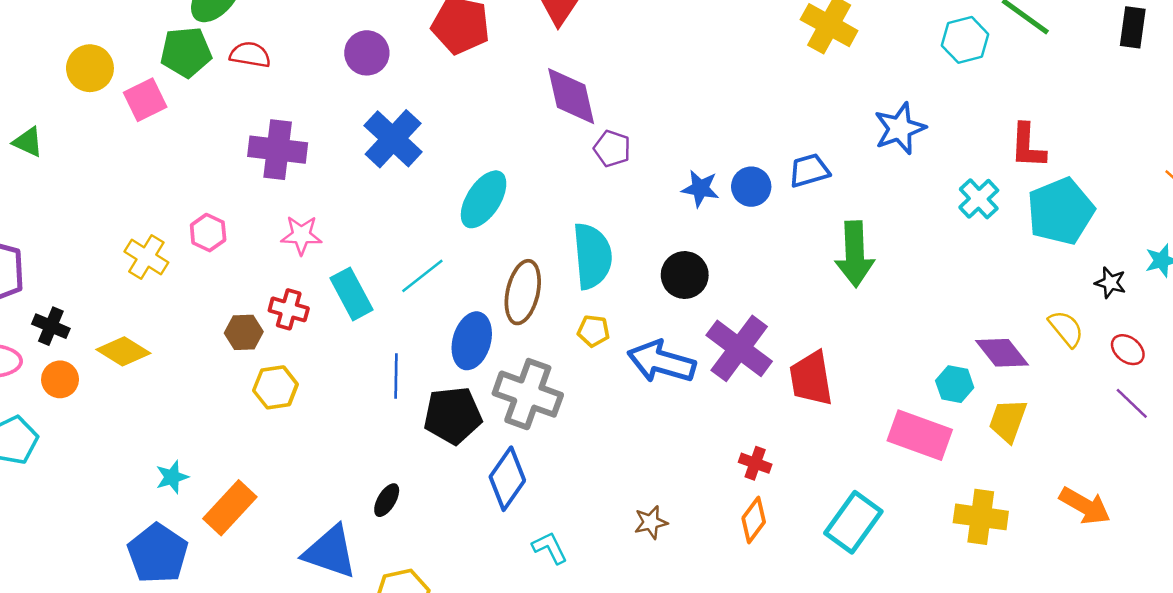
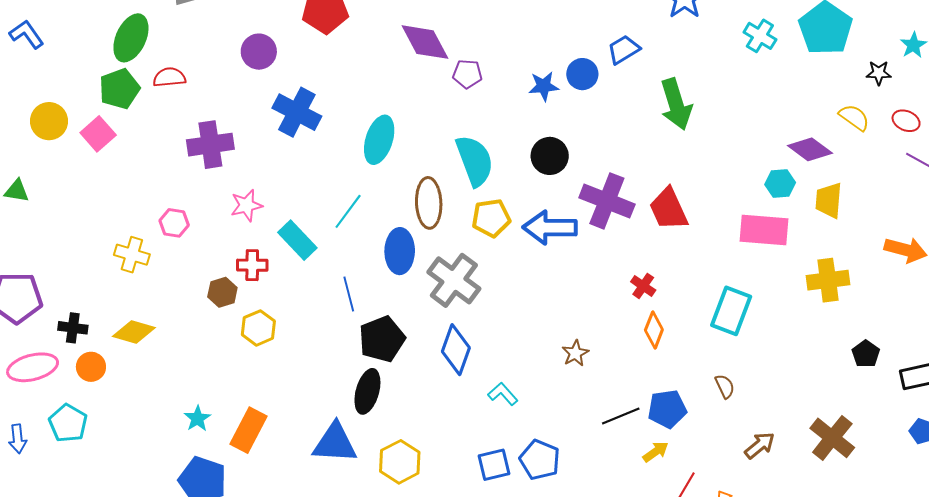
yellow pentagon: (593, 331) -> (491, 218), size x1.5
gray cross: (528, 394) -> (454, 280), turned 32
black pentagon: (453, 415) -> (382, 339), moved
red cross: (755, 463) -> (643, 286), turned 30
black ellipse: (387, 500) -> (367, 391), size x1.6

